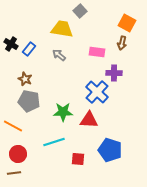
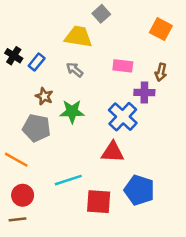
brown arrow: (122, 43) -> (161, 72), moved
brown star: (25, 79) -> (44, 96), moved
green star: (63, 112) -> (72, 112), moved
red square: (78, 159) -> (99, 202), size x1.5

